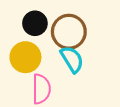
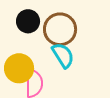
yellow circle: (25, 57) -> (19, 68), moved

